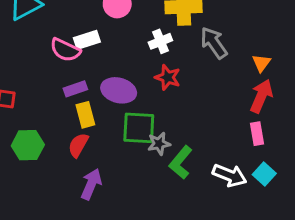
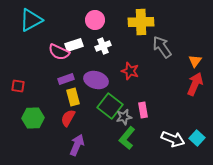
white cross: (160, 41) -> (103, 46), moved
green square: (139, 128) -> (110, 106), turned 35
pink rectangle: (257, 134) -> (143, 110), moved
green L-shape: (181, 162) -> (127, 138), moved

